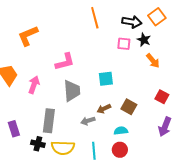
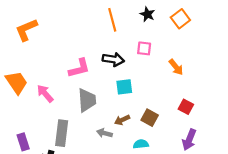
black arrow: (132, 22) -> (113, 59), moved
orange L-shape: (28, 36) -> (26, 30), moved
black star: (144, 40) -> (147, 14), moved
pink arrow: (34, 85) -> (45, 94), turned -60
gray arrow: (88, 121) -> (104, 133), turned 32

